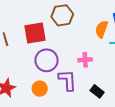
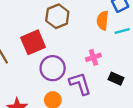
black rectangle: (97, 91) -> (116, 79), moved

